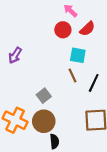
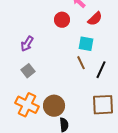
red circle: (63, 30) -> (62, 20), moved
gray square: (44, 96) -> (28, 71), moved

